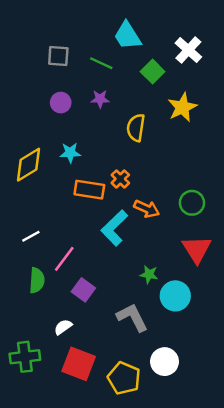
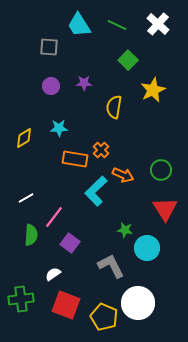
cyan trapezoid: (128, 36) -> (79, 25), moved
white cross: (188, 50) -> (158, 24), moved
green line: (101, 63) -> (117, 25), moved
yellow diamond: (28, 165) -> (24, 138), size x0.7
white circle: (165, 362) -> (138, 303), size x1.4

